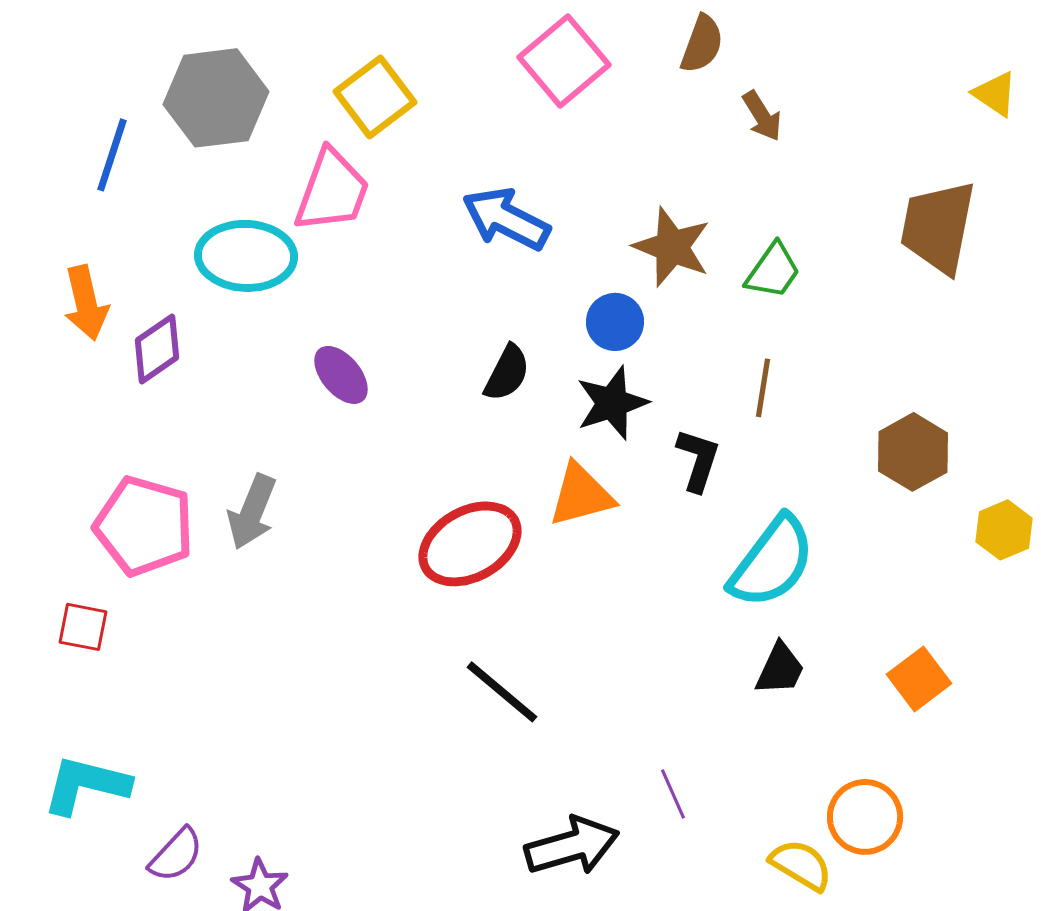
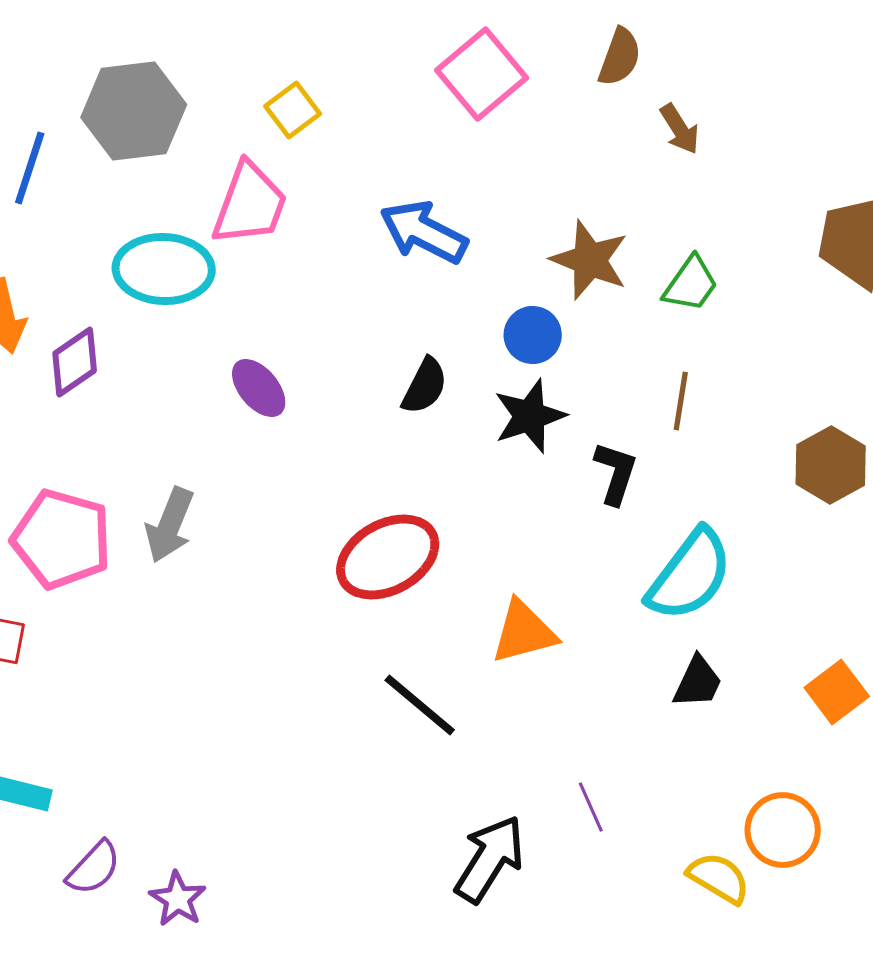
yellow square: (375, 97) -> (293, 110), size x0.7
orange triangle: (581, 495) -> (524, 632), moved
black arrow: (572, 846) -> (490, 859), turned -42

